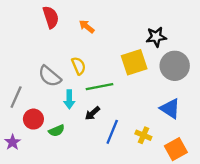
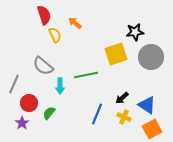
yellow semicircle: (79, 66) -> (55, 35), moved
blue triangle: (170, 109) -> (147, 105), moved
black arrow: (92, 113) -> (122, 98), moved
green semicircle: (57, 131) -> (49, 113), turned 152
purple star: (13, 142) -> (22, 123), moved

